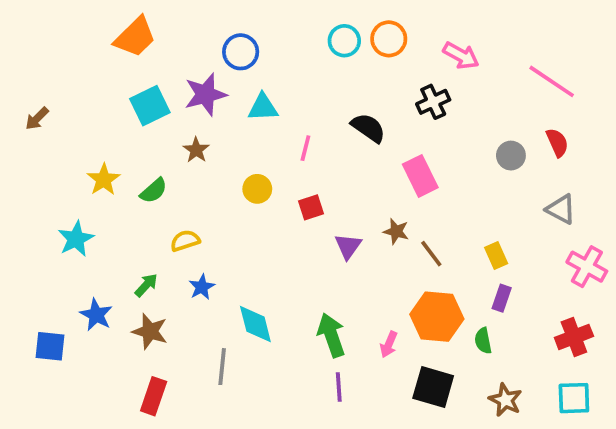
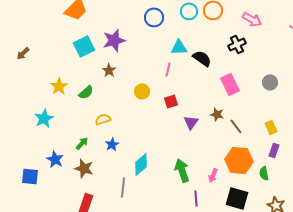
blue circle: (241, 52) -> (154, 17), moved
cyan triangle: (263, 107) -> (179, 47), moved
gray circle: (511, 156) -> (270, 82), moved
cyan diamond: (255, 324) -> (141, 164), turned 65
purple line: (339, 387) -> (196, 198), moved

